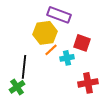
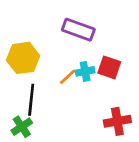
yellow hexagon: (45, 33) -> (23, 58), moved
cyan cross: (67, 58) -> (85, 71), moved

